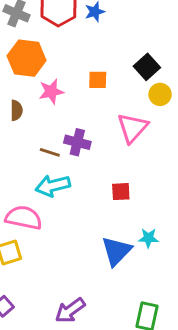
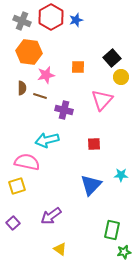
brown line: (50, 152) -> (40, 96), moved
cyan star: (148, 238) -> (121, 175), moved
purple arrow: (70, 310) -> (51, 216), moved

